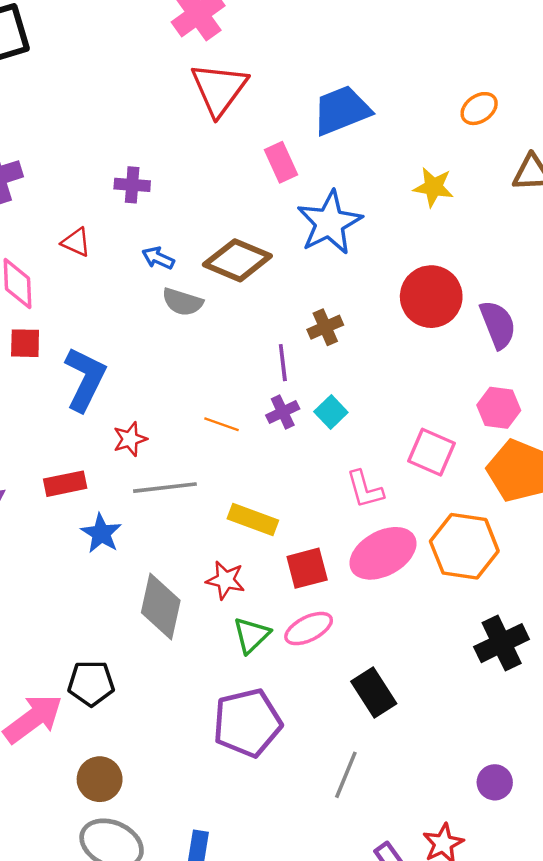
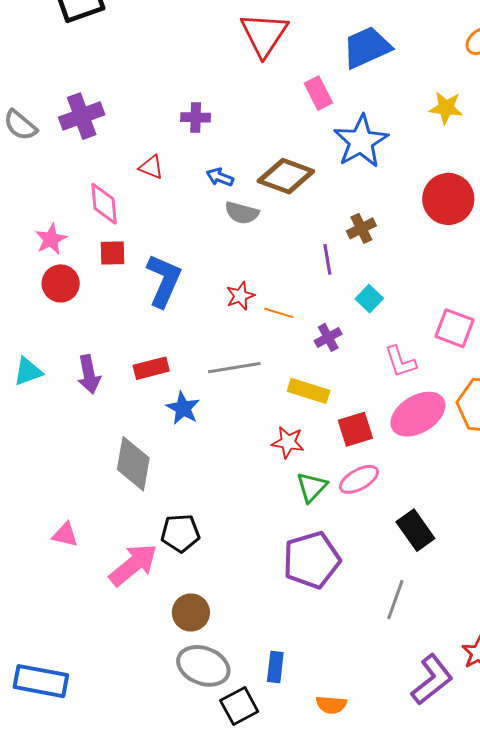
purple cross: (283, 412) -> (328, 337), moved
red star: (130, 439) -> (240, 296), moved
gray diamond: (161, 607) -> (133, 464), moved

